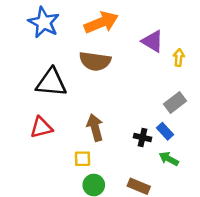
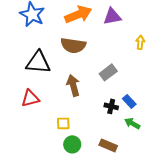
purple triangle: (152, 41) -> (112, 16), moved, turned -42
gray rectangle: (175, 102) -> (108, 72), moved
brown arrow: (95, 128) -> (73, 85), moved

